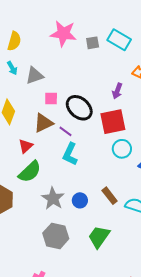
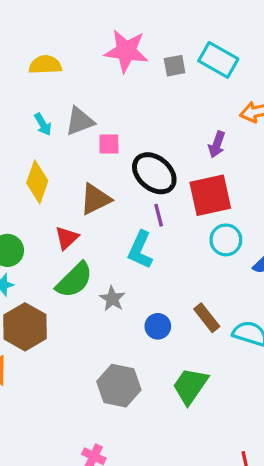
yellow semicircle: (14, 41) -> (45, 65), turned -108
cyan arrow: (12, 68) -> (43, 124), moved
pink square: (51, 99) -> (109, 144), moved
purple line: (66, 131) -> (159, 215), moved, turned 40
gray star: (53, 198) -> (112, 299), moved, size x0.7

